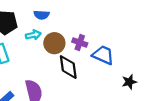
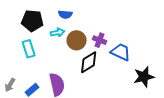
black diamond: (68, 67) -> (89, 62), turned 65
black star: (129, 82) -> (144, 77), size x1.5

